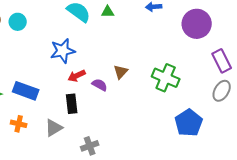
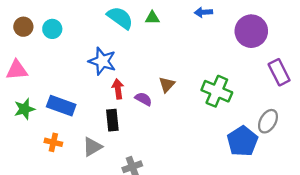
blue star: (63, 51) -> (102, 61), turned 30
red arrow: (77, 76) -> (118, 89), turned 108
gray ellipse: (222, 91) -> (268, 121), moved

